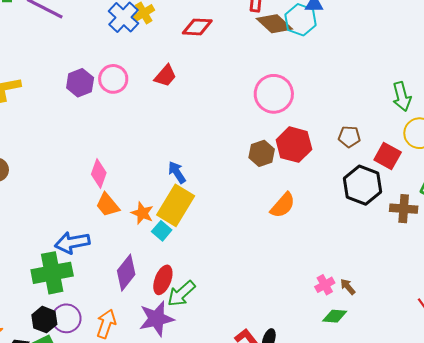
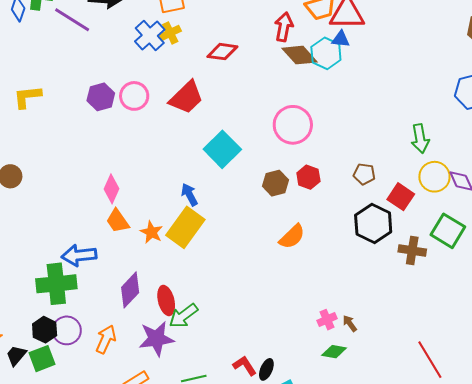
red trapezoid: (165, 76) -> (186, 97), size x1.5
red hexagon: (294, 145) -> (308, 177), size x0.7
cyan square: (162, 231) -> (222, 149), moved, size x1.8
red ellipse: (163, 280) -> (166, 300), turned -40

